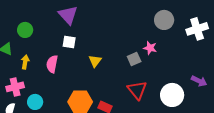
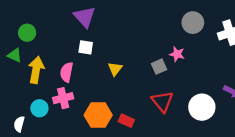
green circle: (25, 30) -> (27, 33), moved
yellow arrow: (25, 62) -> (36, 70), size x1.6
pink cross: (15, 87) -> (63, 98), moved
cyan circle: (35, 102) -> (39, 108), moved

